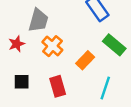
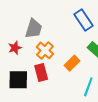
black square: (22, 82) -> (18, 80), size x1.5
red rectangle: (58, 86) -> (41, 73), moved

